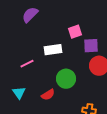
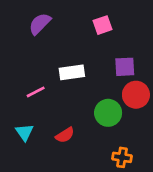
pink square: (75, 32) -> (103, 25), moved
green circle: (66, 79) -> (108, 113), moved

